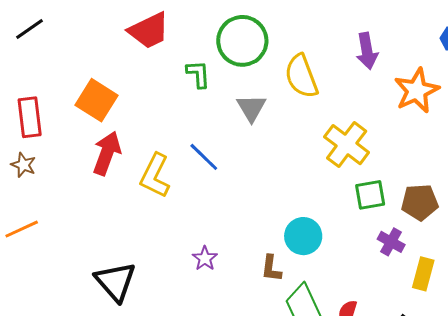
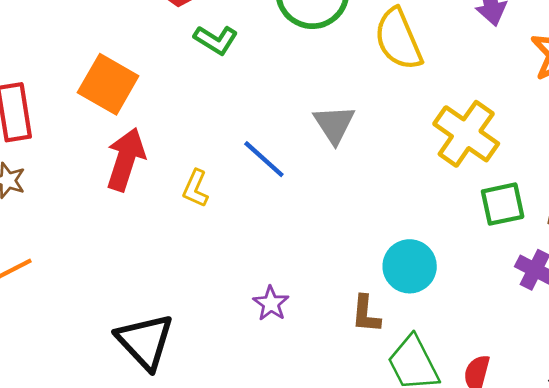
green L-shape: (198, 74) -> (216, 40), moved, turned 128
gray triangle: (251, 108) -> (334, 124), moved
yellow L-shape: (155, 176) -> (195, 188), size x0.6

